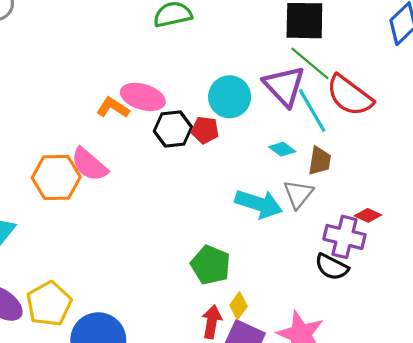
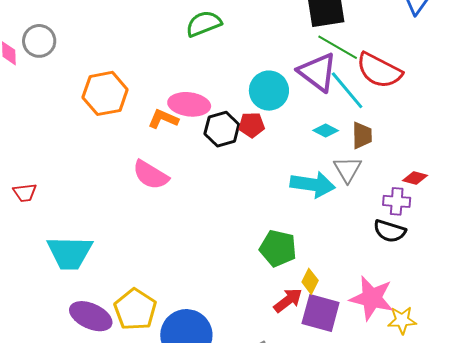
orange hexagon: (56, 177) -> (105, 93), moved
purple cross: (344, 237) -> (397, 201), size x0.7
red arrow: (212, 322) -> (288, 300), turned 52

